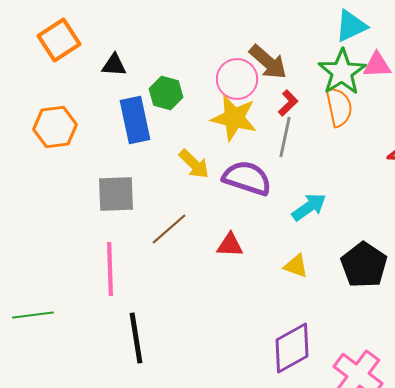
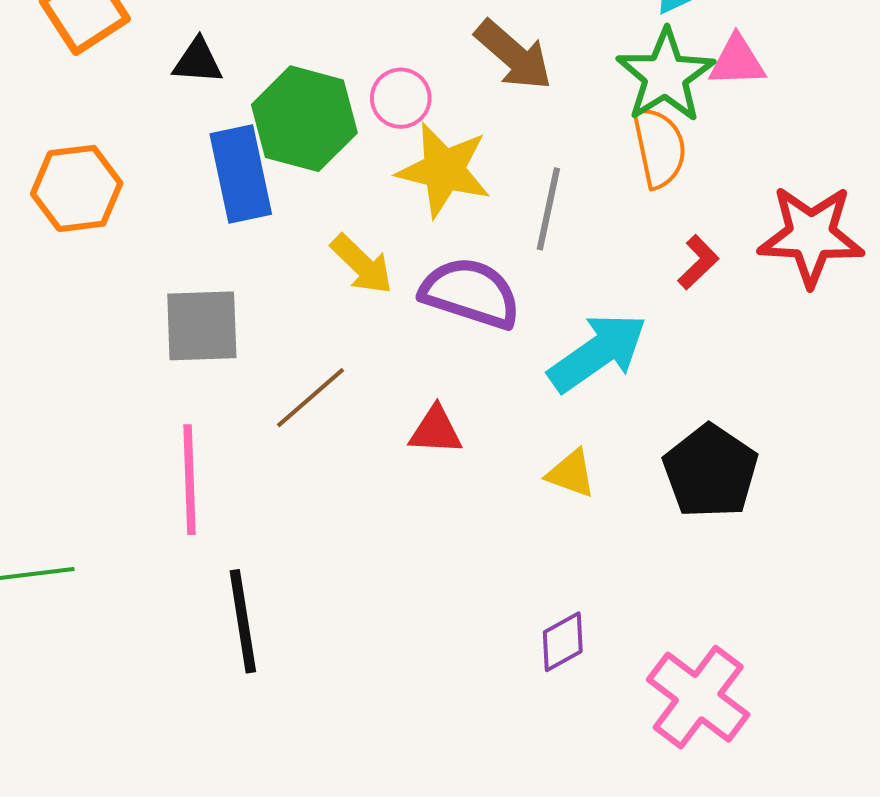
pink circle: (237, 79) -> (401, 98), moved, size x0.7
green hexagon: (166, 93) -> (304, 119), size x1.5
red L-shape: (288, 103) -> (698, 262), moved
cyan arrow: (309, 207) -> (598, 353), size x1.4
purple diamond: (292, 348) -> (563, 642), size x0.6

